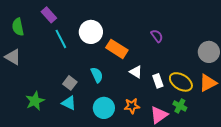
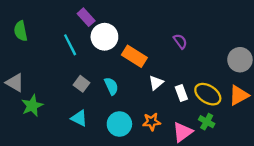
purple rectangle: (49, 15) -> (86, 17), moved
gray triangle: (13, 57) -> (15, 83), moved
white triangle: (136, 72) -> (156, 83), turned 48
gray square: (70, 83) -> (82, 84), moved
green star: (35, 101) -> (32, 106), moved

